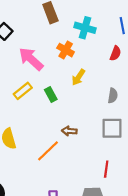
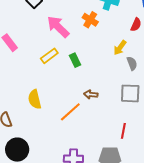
yellow arrow: (78, 77) -> (120, 48), moved
gray semicircle: (113, 96) -> (132, 63), turned -32

